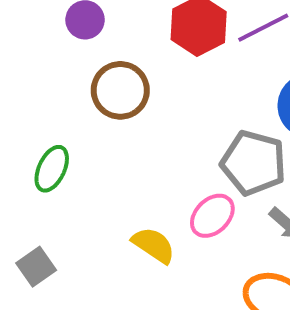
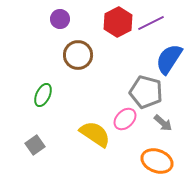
yellow semicircle: (154, 245) -> (95, 134), size x1.4

